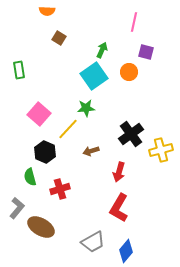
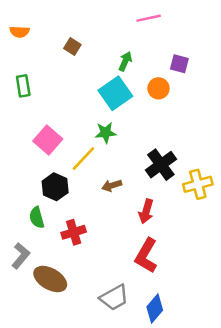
orange semicircle: (47, 11) -> (19, 32), moved
pink line: (134, 22) -> (149, 18), moved, turned 66

